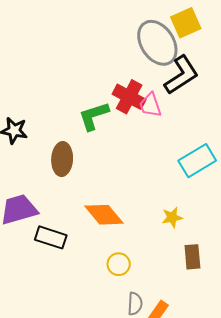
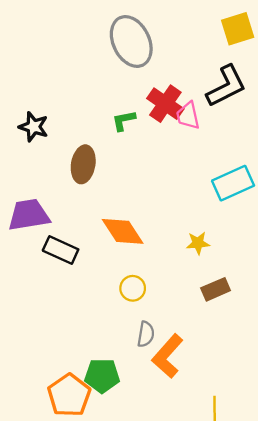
gray ellipse: (157, 43) -> (131, 41), moved
green L-shape: (94, 116) -> (124, 120), size x0.7
brown rectangle: (192, 257) -> (216, 289), turned 65

